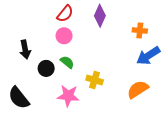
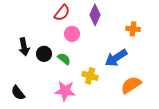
pink circle: (64, 36) -> (72, 34), moved
blue arrow: (148, 56) -> (116, 58), moved
black circle: (46, 68) -> (44, 54), moved
black semicircle: (19, 98) -> (18, 93), size x0.7

